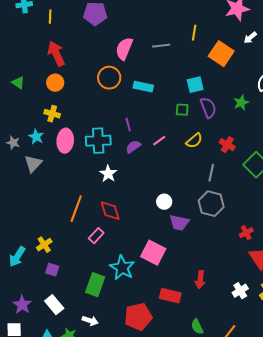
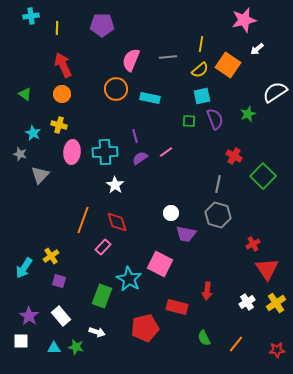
cyan star: (36, 137) -> (33, 133), moved
yellow semicircle: (194, 141) -> (200, 70), moved

